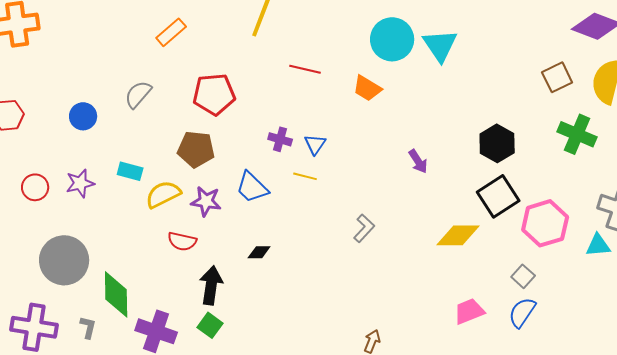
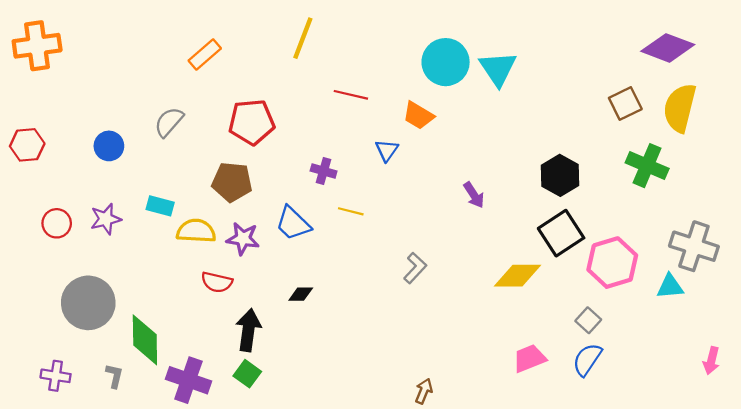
blue triangle: (315, 144) -> (387, 150), moved
yellow semicircle: (163, 194) -> (196, 231), turned 30
purple cross: (34, 327) -> (56, 376), size x0.6

